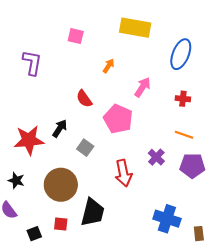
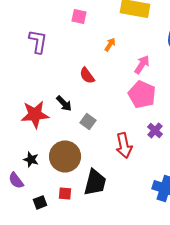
pink pentagon: (118, 119) -> (142, 94), moved
black arrow: (60, 128) -> (64, 103), turned 102
black star: (16, 180) -> (31, 159), moved

